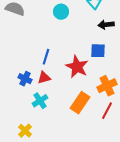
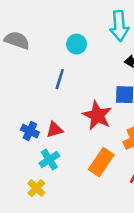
blue line: (46, 57) -> (60, 79), moved
yellow cross: (25, 131) -> (36, 188), moved

